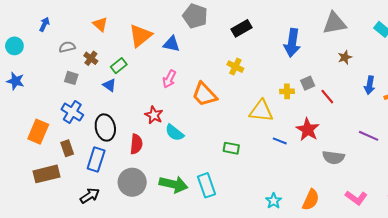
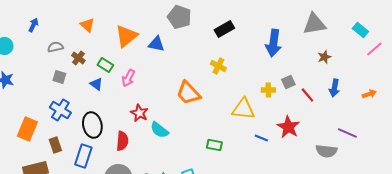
green rectangle: (119, 66) -> (105, 65), turned 70
pink arrow: (169, 79) -> (128, 78), moved
blue arrow: (370, 85) -> (334, 88), moved
gray semicircle: (333, 157) -> (326, 151), moved

